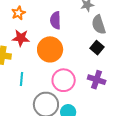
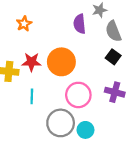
purple semicircle: (56, 20) -> (80, 24), moved
red star: (21, 38) -> (31, 62), moved

